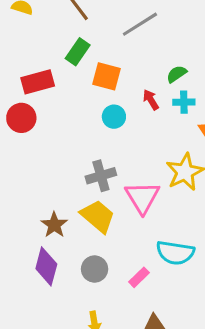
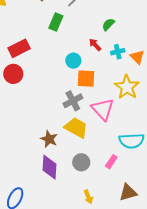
green rectangle: (78, 52) -> (56, 22), moved
orange square: (107, 76) -> (86, 79), moved
cyan cross: (184, 102) -> (118, 52), moved

